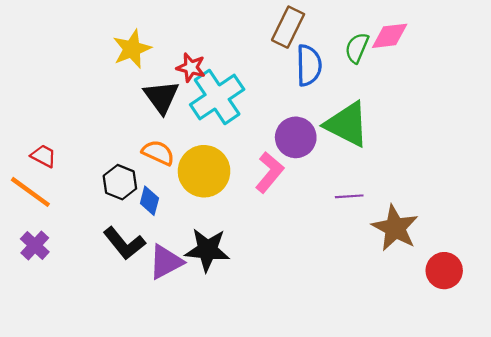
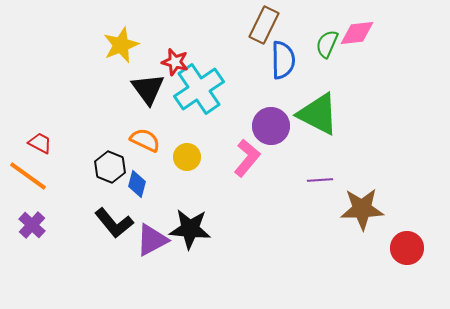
yellow circle: (204, 171) -> (187, 157), size x0.6
brown star: (395, 228) -> (362, 209), turned -30

